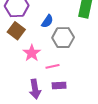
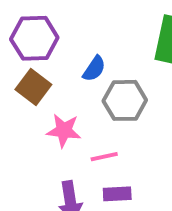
pink star: (32, 53) -> (64, 130), turned -30

